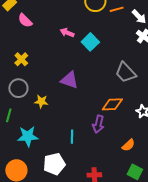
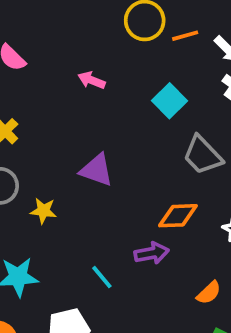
cyan square: (90, 42) -> (170, 101), moved
purple arrow: (98, 124) -> (152, 253), turned -114
cyan line: (72, 137) -> (102, 277), turned -40

